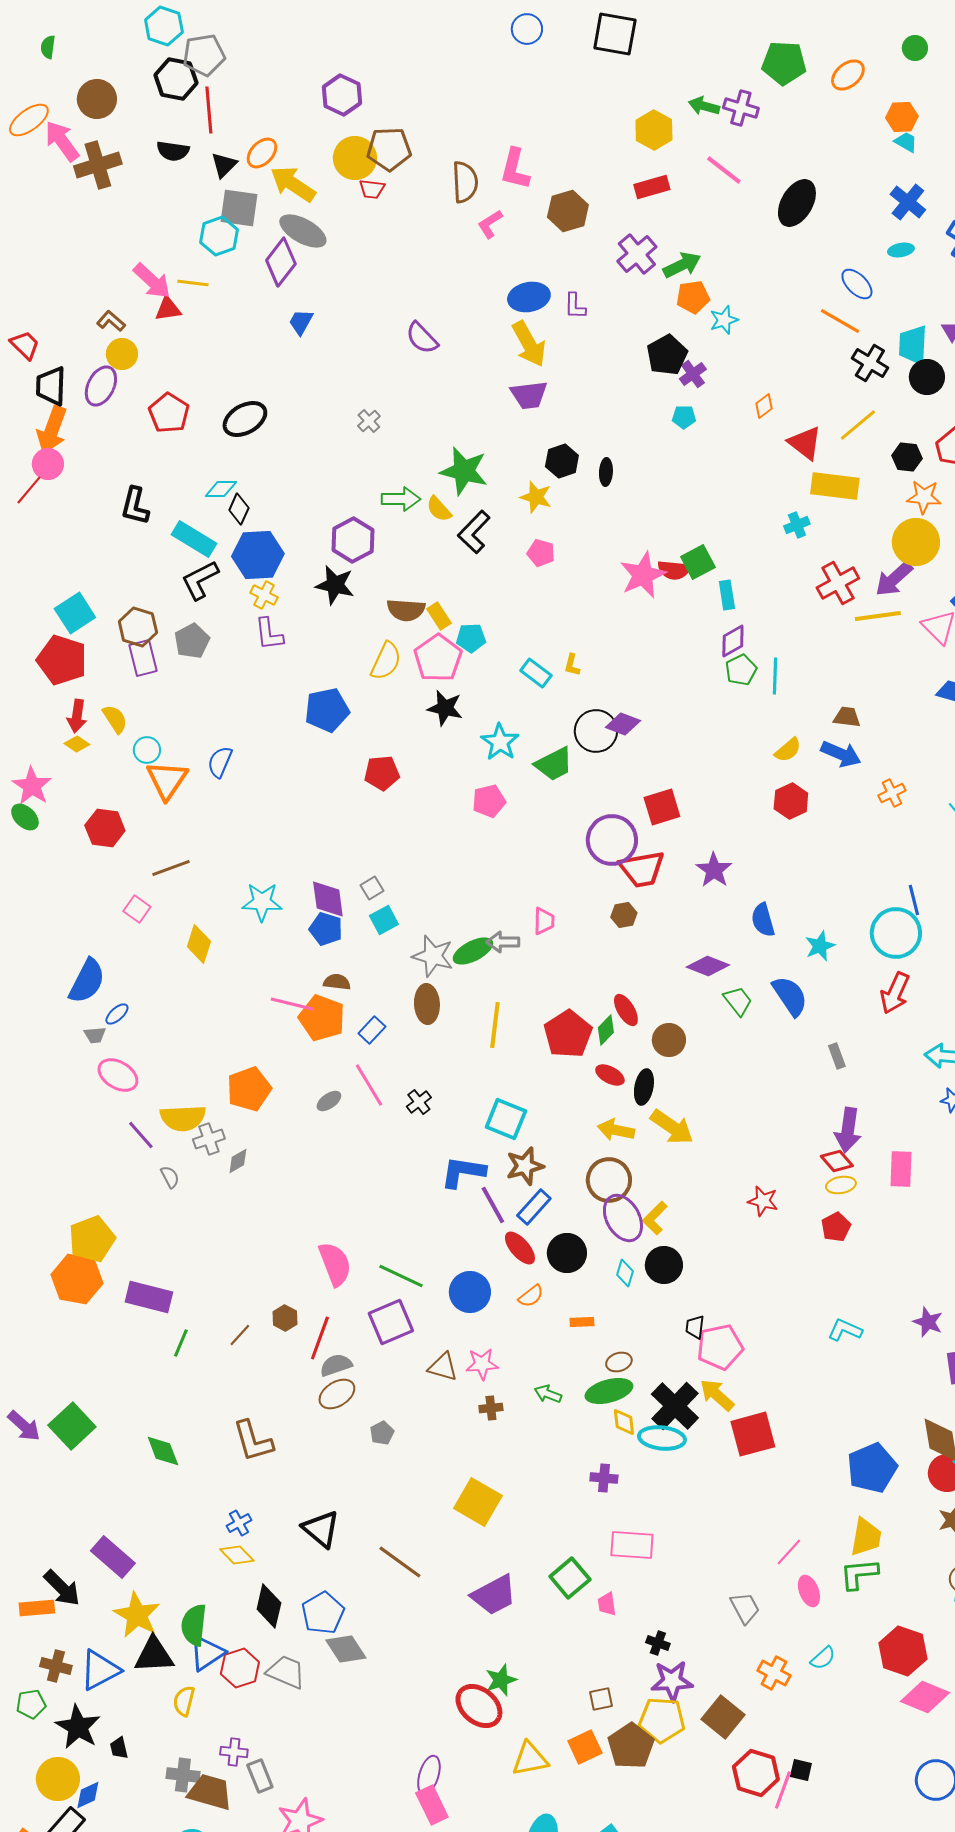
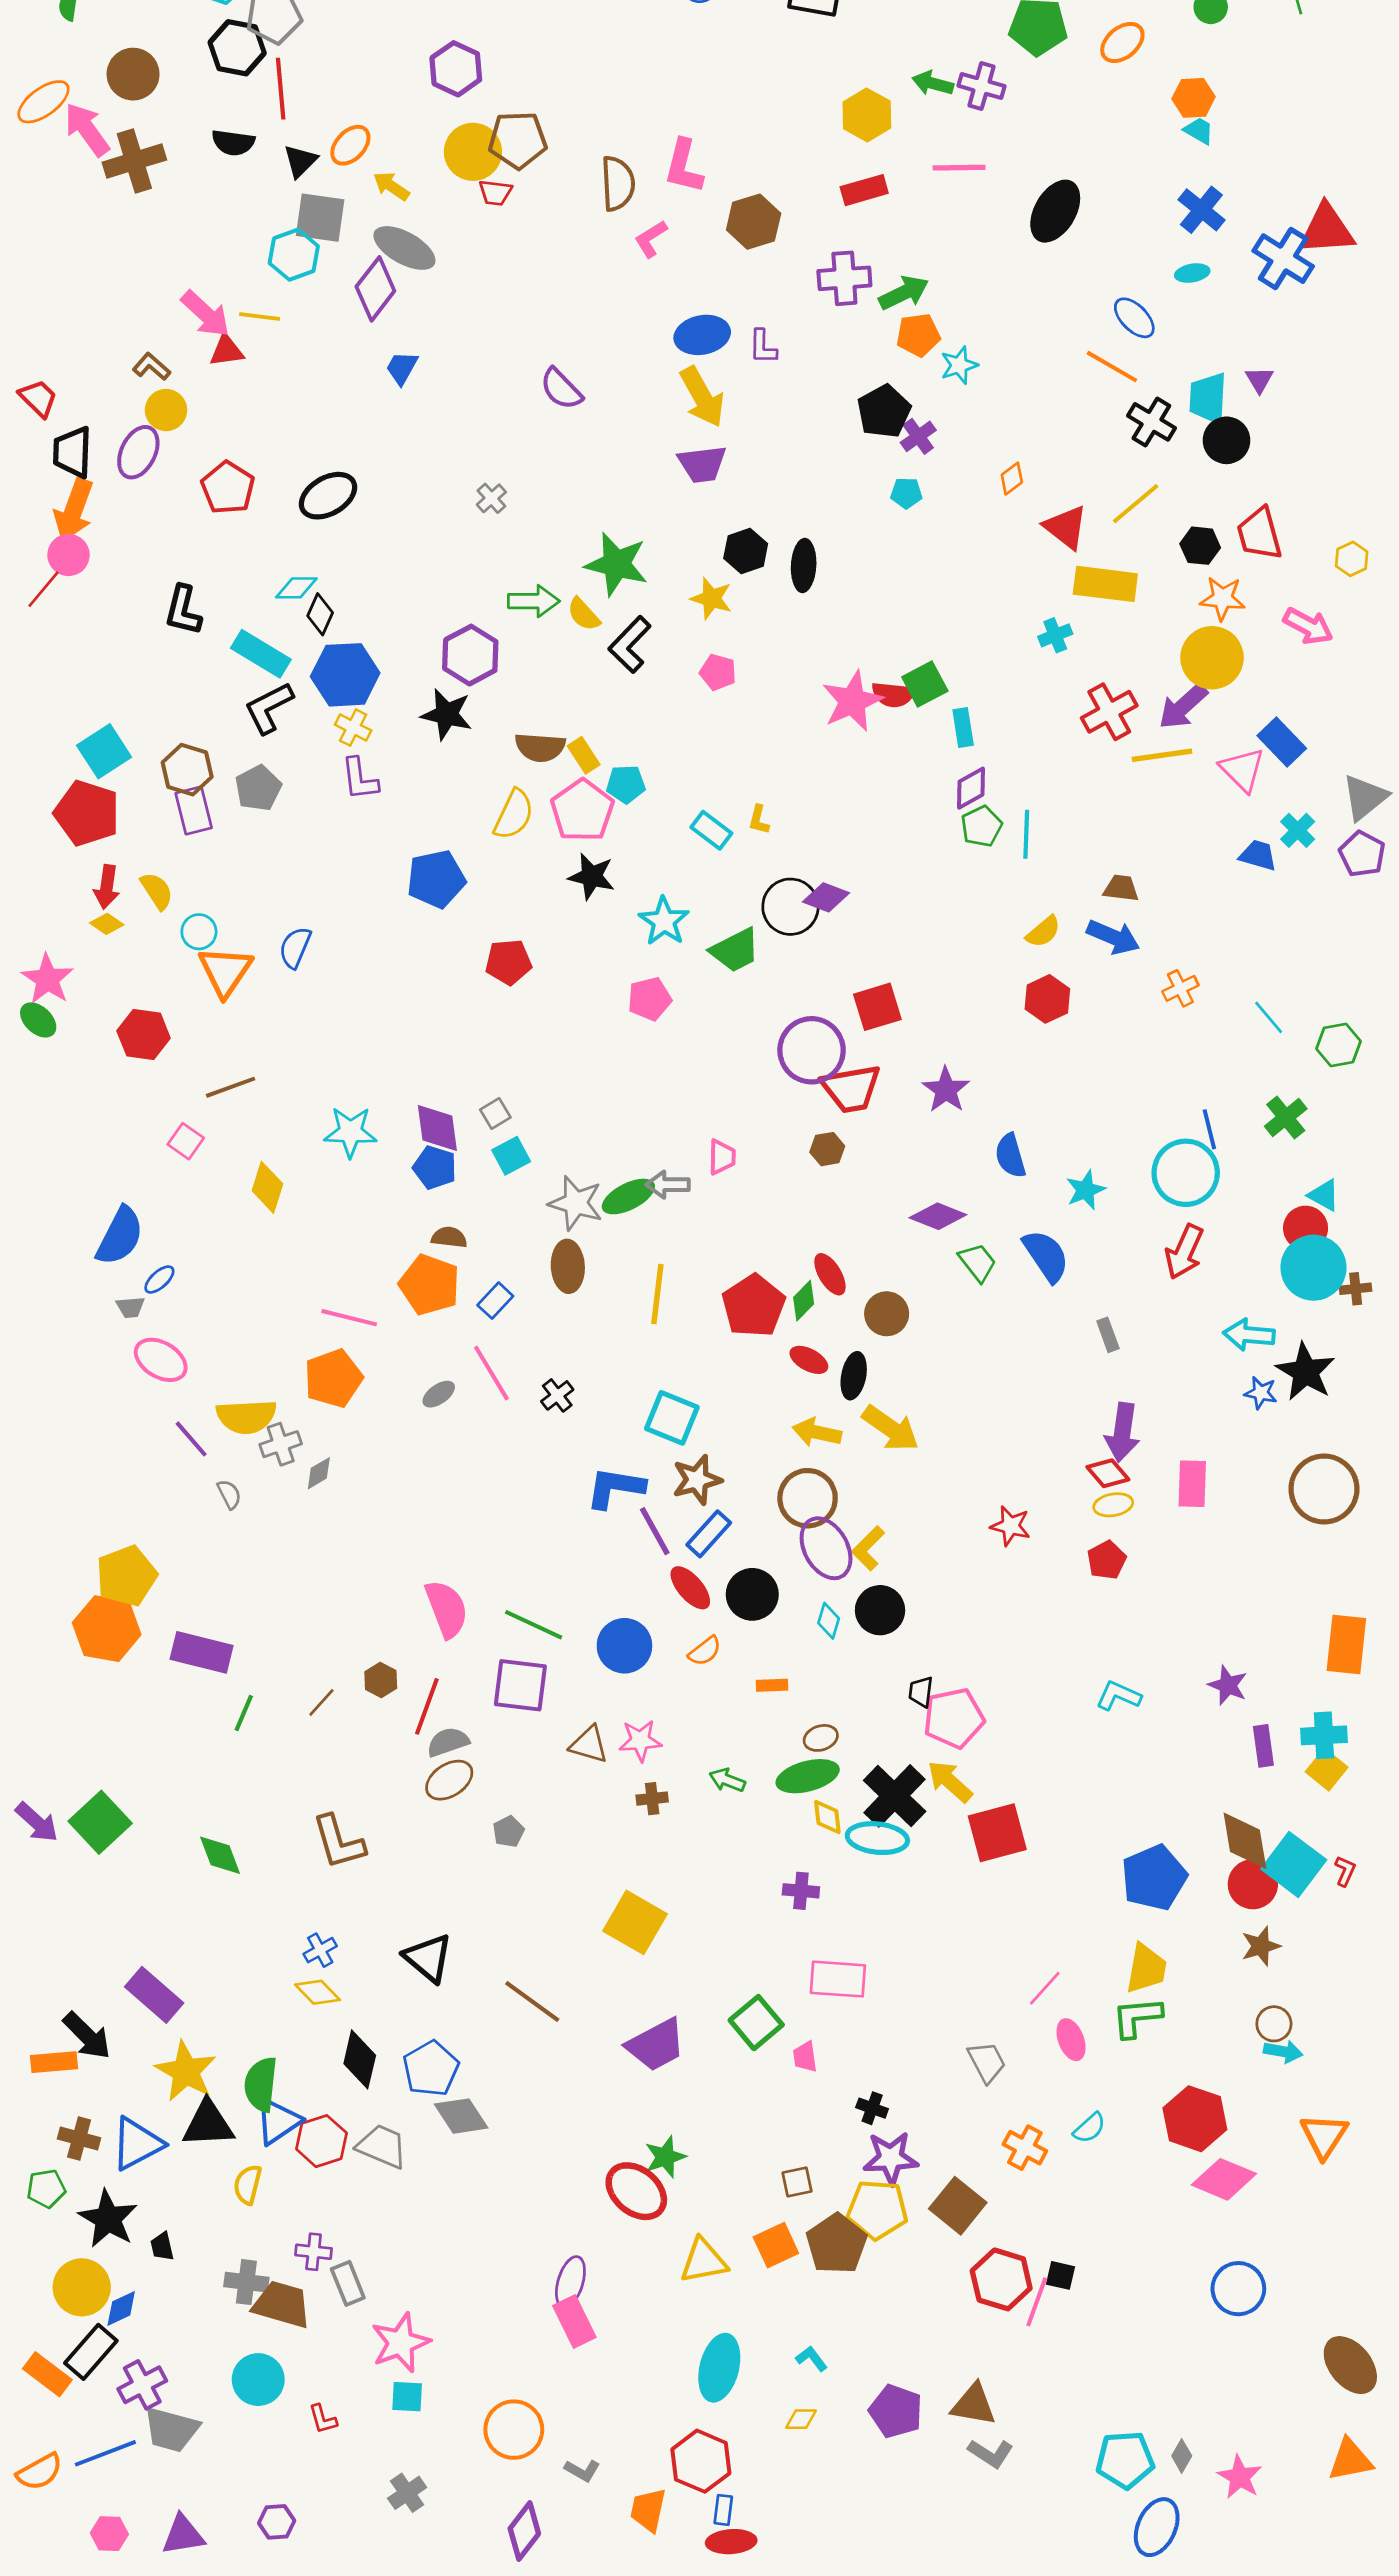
pink line: (724, 170) -> (959, 168), turned -39
yellow arrow: (293, 184) -> (391, 186), size x0.6
purple cross: (637, 254) -> (844, 278), turned 36
black ellipse: (606, 472) -> (804, 565), size x1.4
pink line: (292, 1004) -> (349, 1318), moved
purple square: (391, 1322) -> (520, 1685), turned 30

